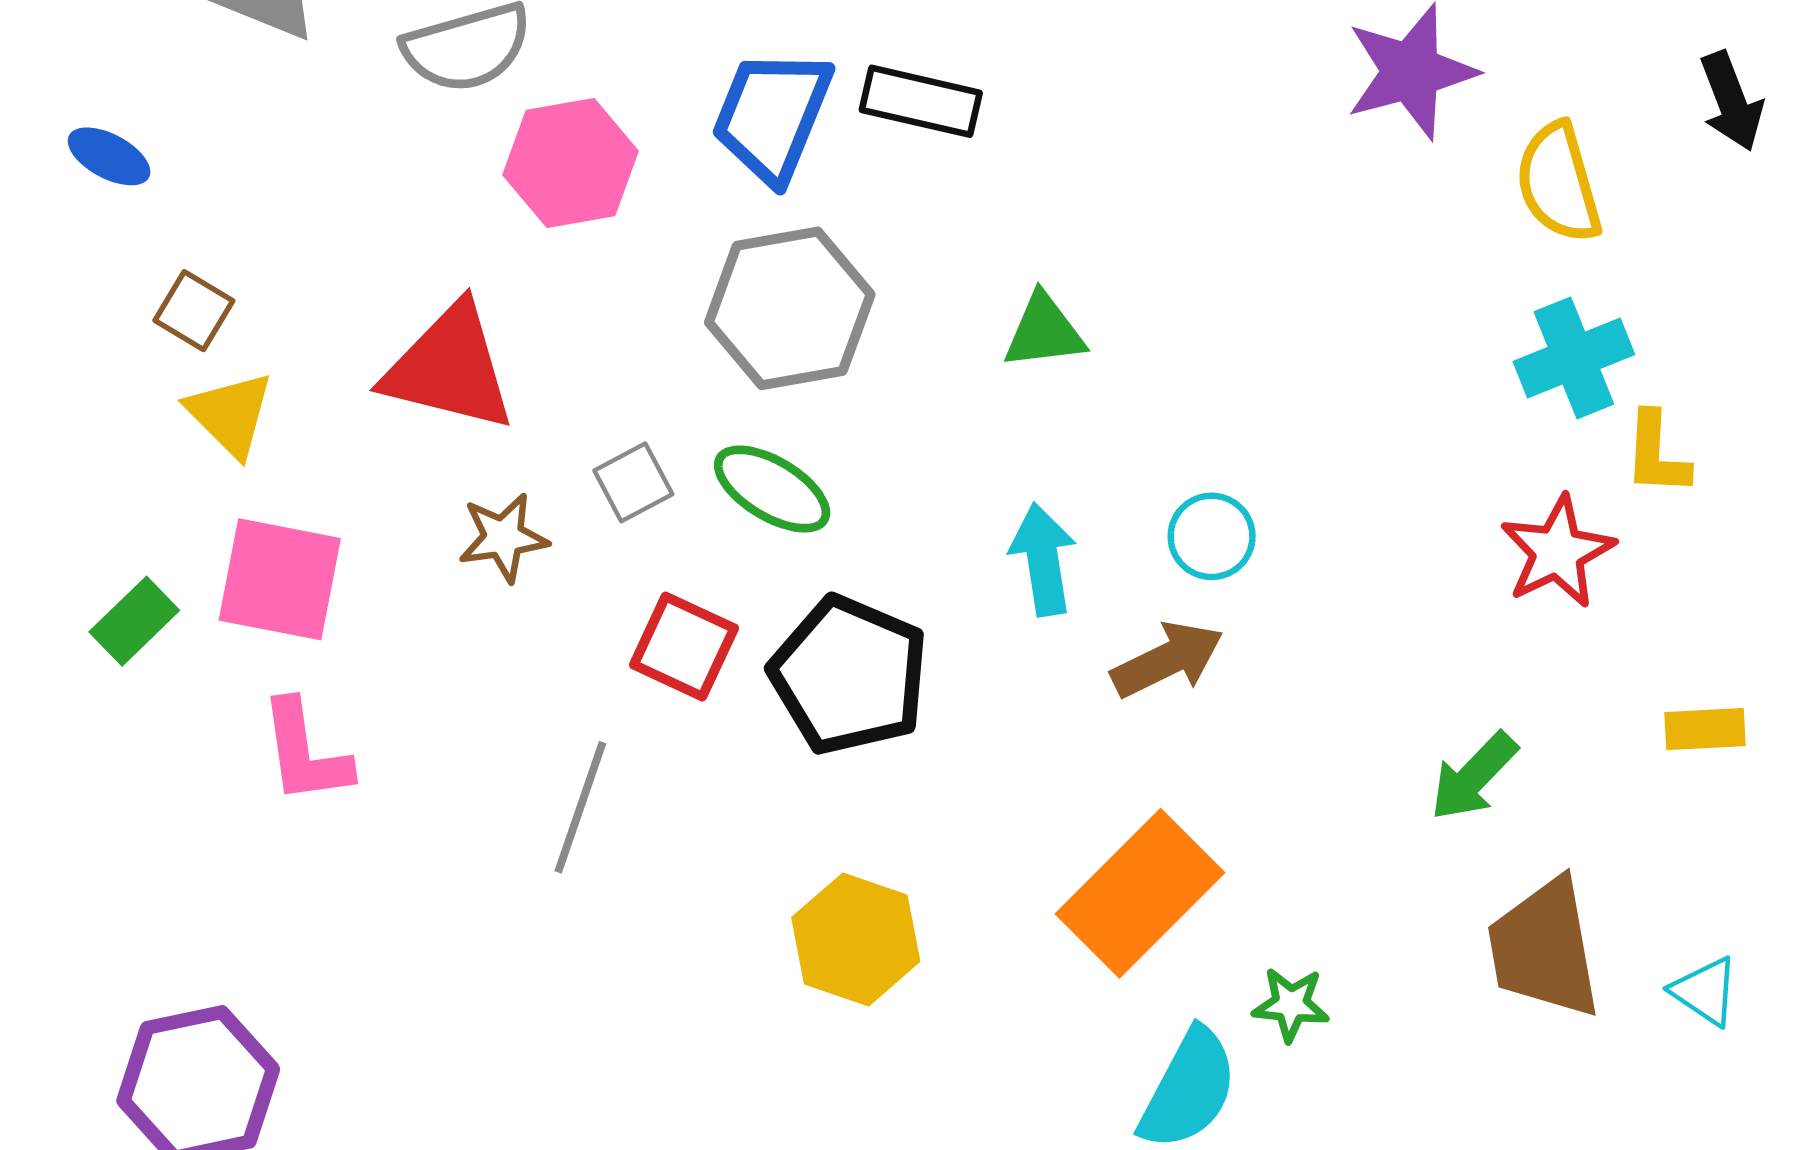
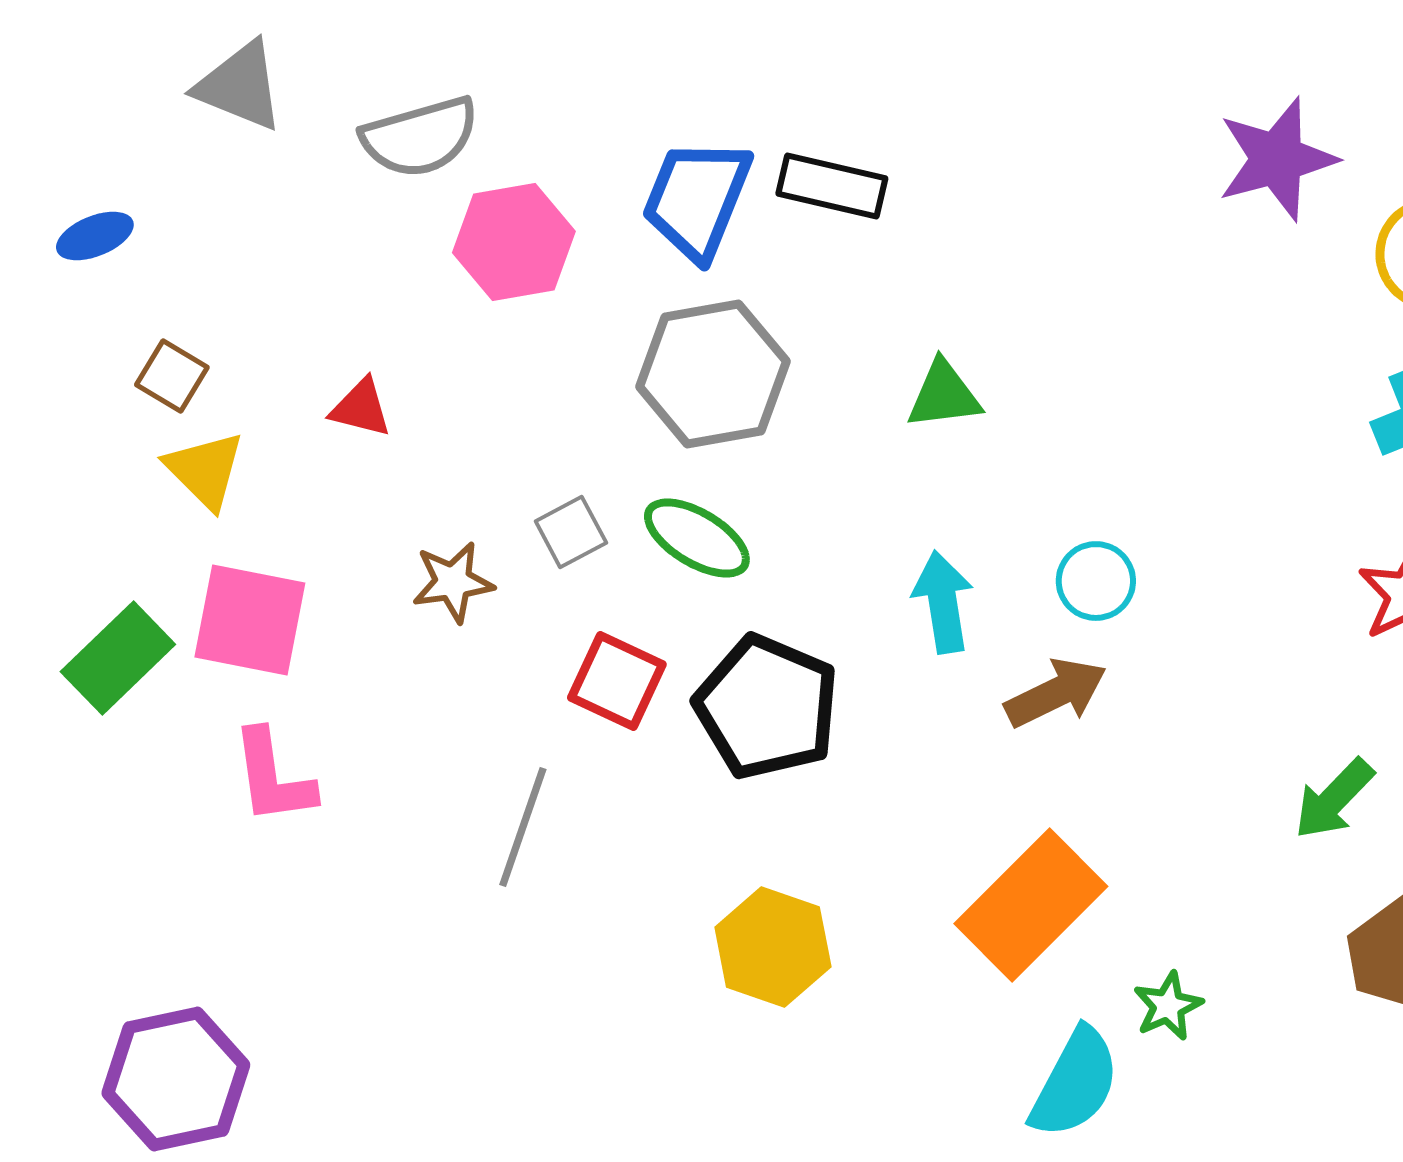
blue ellipse: (109, 156) -> (95, 236), turned -50
red triangle: (449, 368) -> (361, 408), moved, size x0.5
green rectangle: (134, 621) -> (118, 658), size x1.4
green star: (1291, 1004) -> (1168, 1006), turned -30

